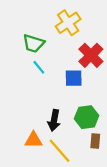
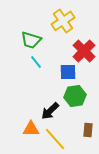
green hexagon: (87, 117) -> (75, 96), moved
black arrow: (54, 120) -> (50, 111), turned 36

